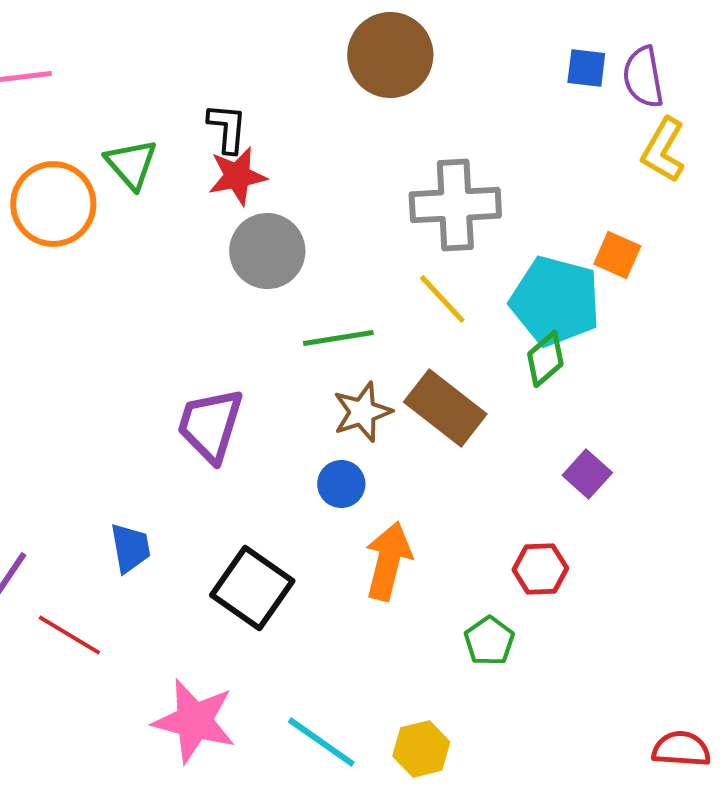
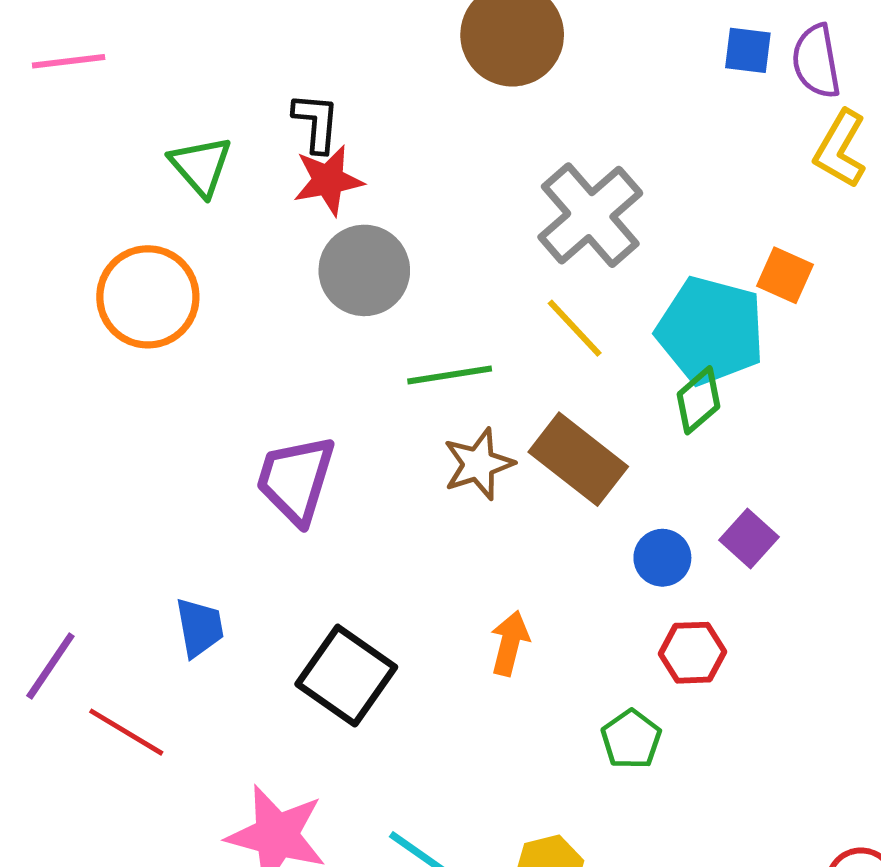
orange circle: (53, 204) -> (148, 297), moved
gray cross: (455, 205) -> (590, 215), turned -38
blue circle: (341, 484) -> (662, 558), moved
orange arrow: (388, 561) -> (510, 643), size x0.7

